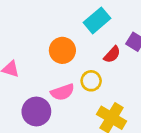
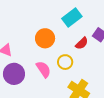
pink semicircle: (63, 92) -> (43, 69), turned -108
purple circle: (36, 112) -> (14, 74), moved

